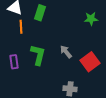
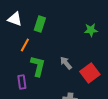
orange line: (21, 27) -> (25, 45), moved, turned 32
purple rectangle: (14, 62) -> (22, 82), moved

